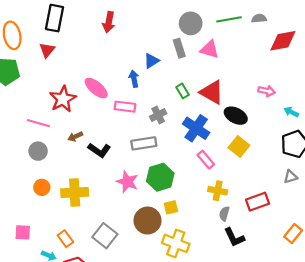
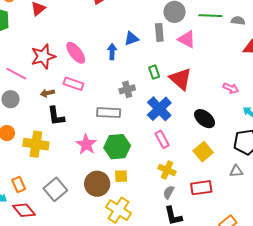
pink rectangle: (125, 107) -> (73, 84), moved
black ellipse: (236, 116) -> (205, 119), moved
yellow square: (239, 146) -> (203, 152), moved
black L-shape: (99, 150) -> (56, 116), moved, turned 35

